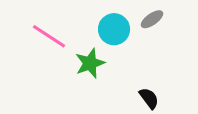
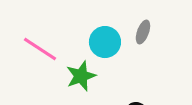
gray ellipse: (152, 19) -> (143, 32), turned -35

